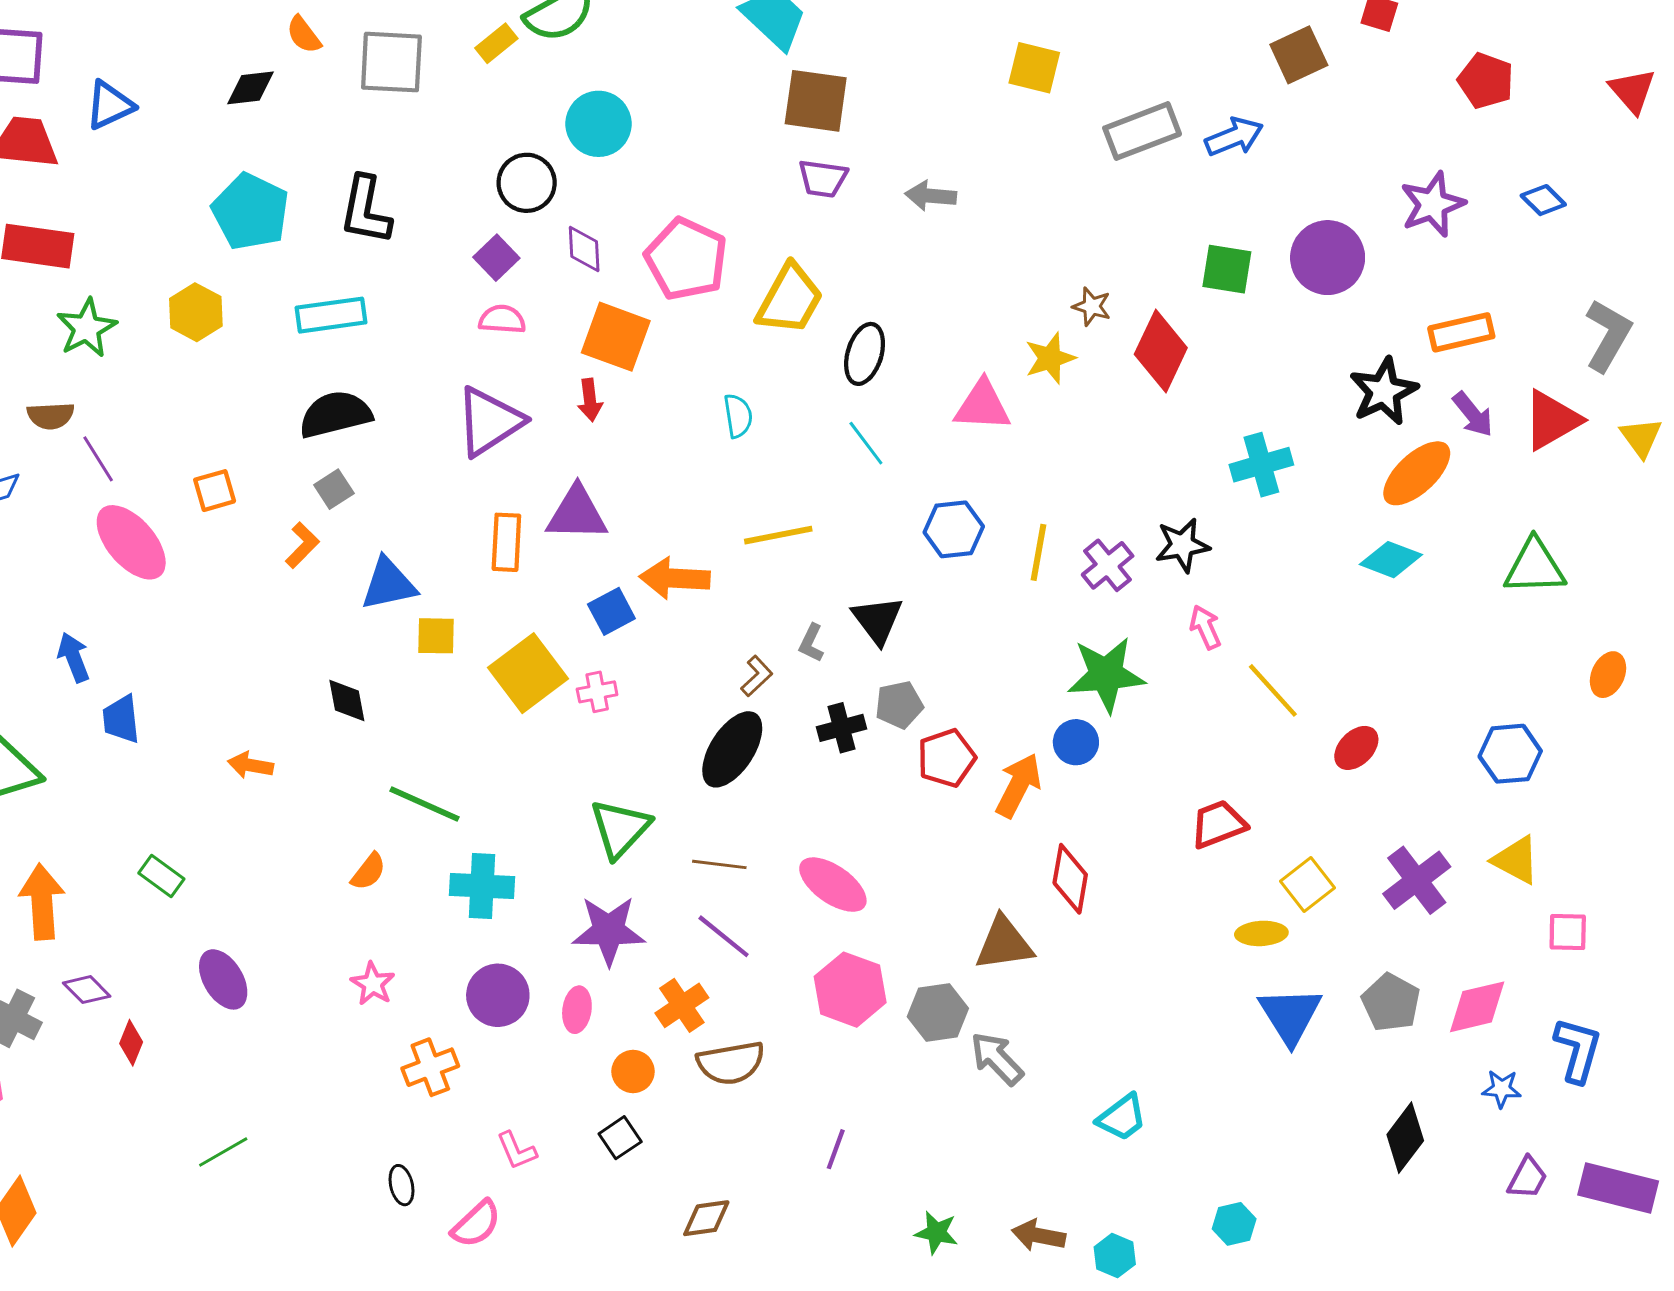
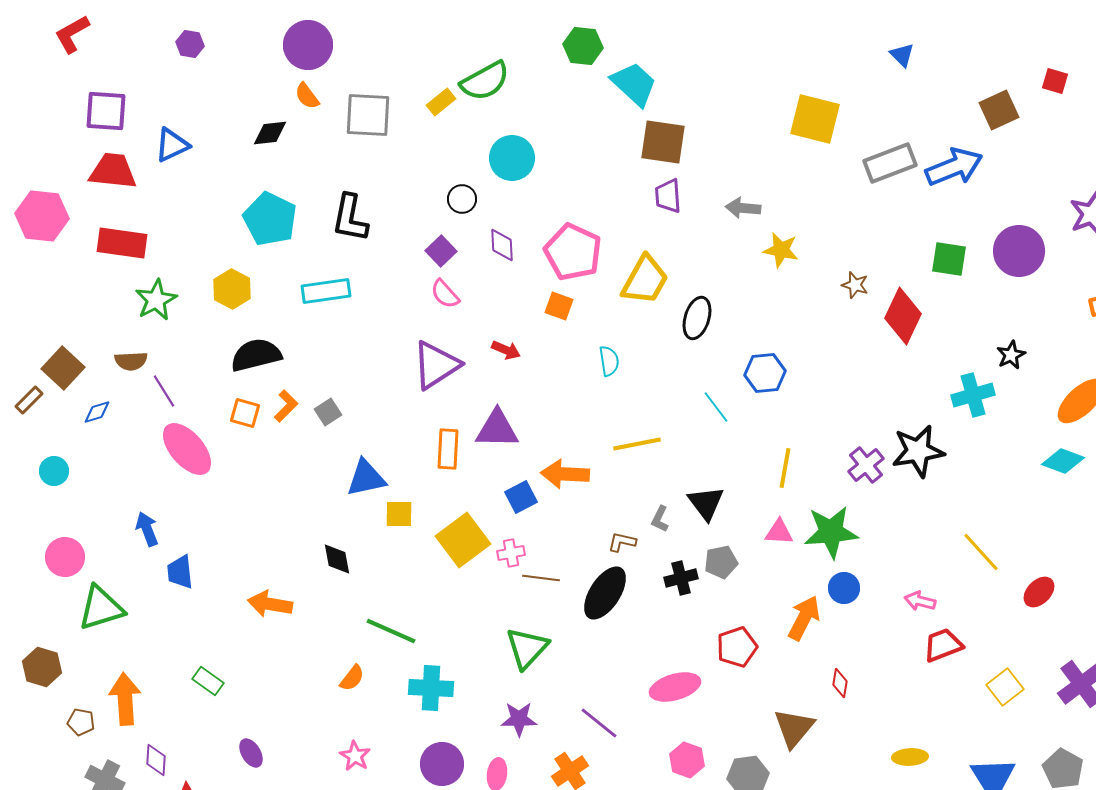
yellow square: (1034, 68) -> (815, 119), size x1.4
blue arrow: (1234, 137) -> (954, 167), size x1.4
purple trapezoid: (823, 178) -> (668, 196), turned 78
black circle: (527, 183) -> (462, 199), size x0.7
pink semicircle: (502, 319) -> (445, 294), turned -136
orange square: (616, 337) -> (559, 306), moved, size x0.6
yellow star: (1050, 358) -> (781, 250), moved, turned 30
black star: (1384, 391) -> (1011, 355), moved, size x0.6
red arrow: (590, 400) -> (506, 350), turned -60
pink triangle: (982, 406) -> (779, 532), moved, size x0.7
black semicircle: (335, 414) -> (256, 355), moved
cyan line: (866, 443) -> (716, 407), moved
orange square: (215, 491) -> (245, 413), turned 32
blue hexagon: (954, 529) -> (765, 373), moved
orange L-shape: (302, 545) -> (286, 406), moved
black star: (1182, 545) -> (918, 451), size x1.4
yellow line: (1039, 552) -> (785, 468), moved
pink arrow: (1205, 627) -> (920, 601), moved, turned -52
green star: (1106, 675) -> (831, 532), moved
brown L-shape: (757, 676) -> (622, 542), turned -124
red pentagon: (947, 758) -> (737, 647), moved
orange arrow: (251, 765) -> (270, 604), size x1.4
brown line: (719, 864) -> (541, 578), moved
red diamond: (1070, 879) -> (840, 683), size x0.6
pink ellipse: (833, 885) -> (675, 687), turned -51
purple star: (609, 931) -> (519, 719), size x0.7
yellow ellipse: (1261, 933) -> (910, 757), moved
brown triangle: (1004, 944) -> (794, 728), turned -42
purple ellipse: (223, 979) -> (251, 753), size x0.7
purple diamond: (87, 990) -> (156, 760), turned 48
pink hexagon: (850, 990) -> (687, 760), size x0.7

